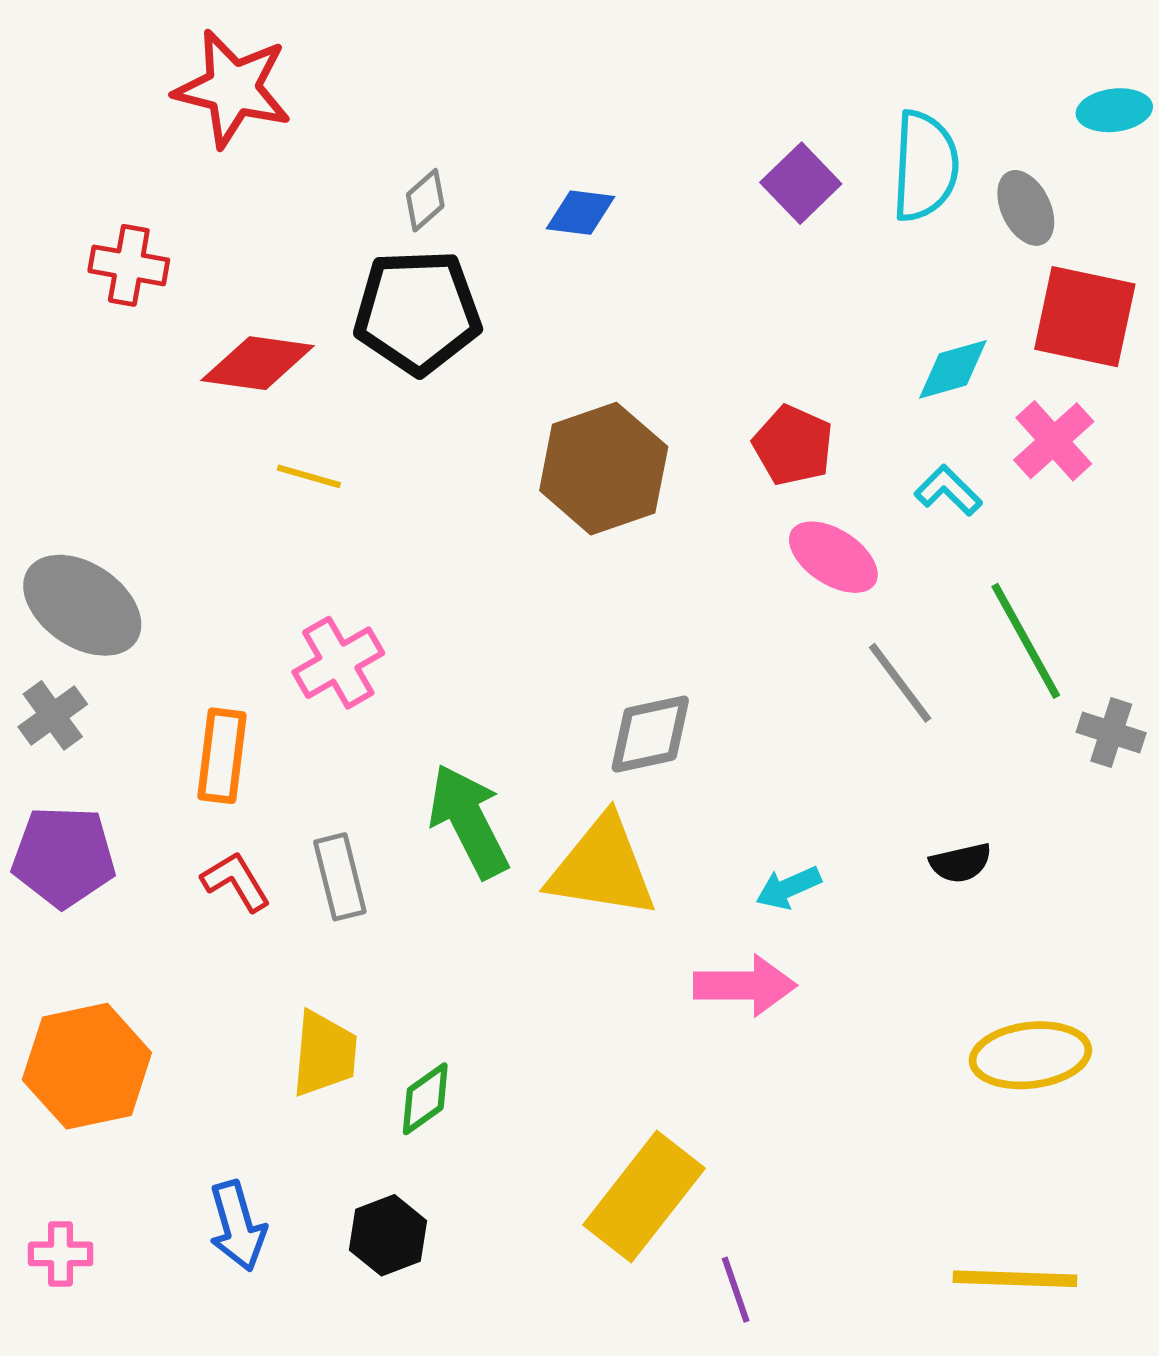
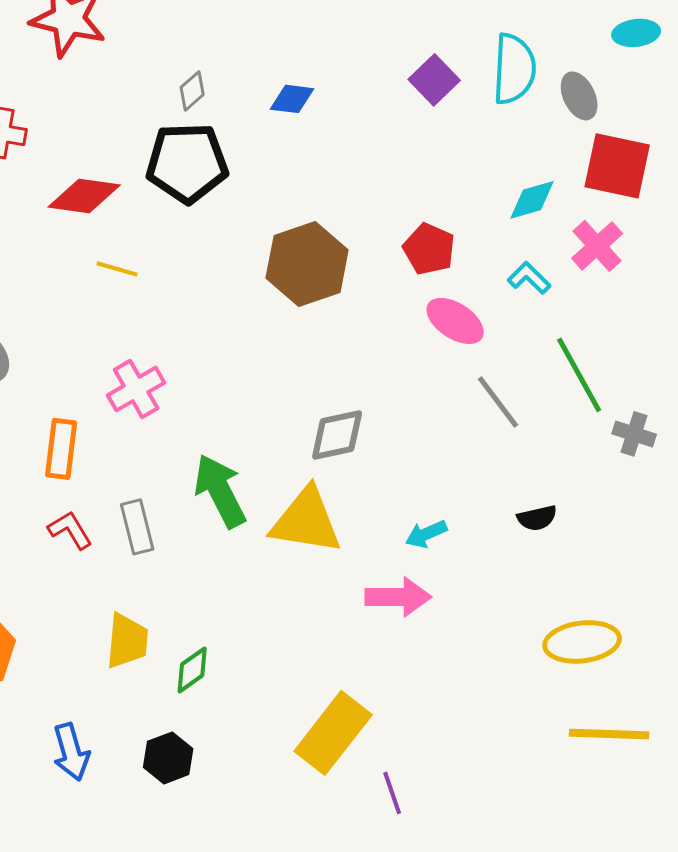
yellow line: (1015, 1279) -> (609, 734), moved

